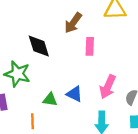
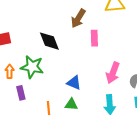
blue triangle: (74, 94) -> (74, 83), moved
green triangle: (50, 99) -> (71, 104), moved

